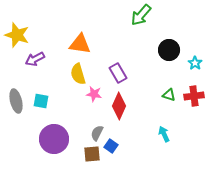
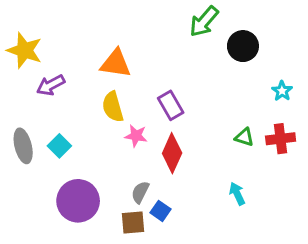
black circle: (169, 50) -> (243, 46), moved
cyan square: (41, 101) -> (59, 146), turned 35

